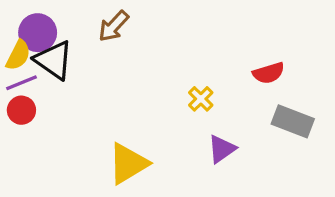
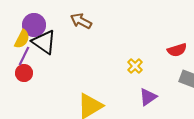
brown arrow: (114, 26) -> (81, 21), turned 75
purple line: (21, 83) -> (24, 56), turned -42

